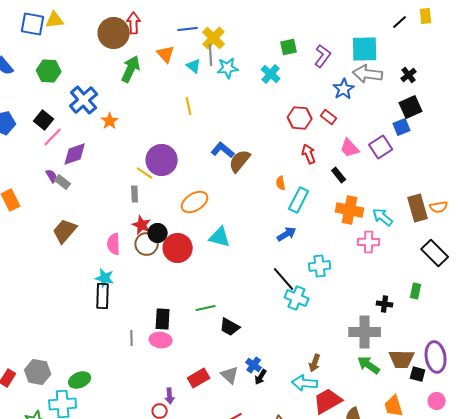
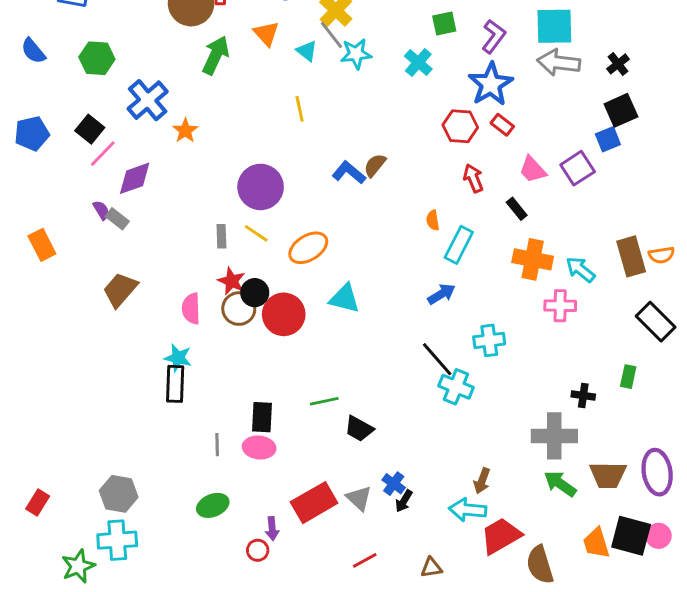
gray line: (211, 55) -> (331, 35), turned -35
blue star: (344, 89) -> (491, 84), moved, size x1.4
brown semicircle: (240, 161) -> (375, 165), moved, size x0.7
yellow line: (145, 173) -> (256, 233), moved
gray hexagon: (38, 372) -> (119, 494), moved
black square: (418, 374) -> (631, 536), moved, size x1.8
red rectangle: (199, 378) -> (314, 503), size x1.4
green ellipse: (80, 380) -> (213, 505), moved

